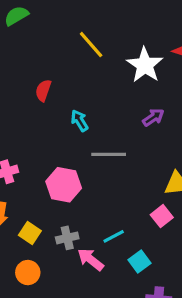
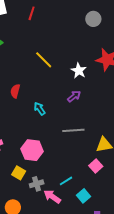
white star: (145, 65) -> (79, 71), size x0.7
purple arrow: (153, 117) -> (74, 96), moved
gray line: (109, 154) -> (73, 130), moved
yellow square: (30, 233) -> (19, 173), moved

